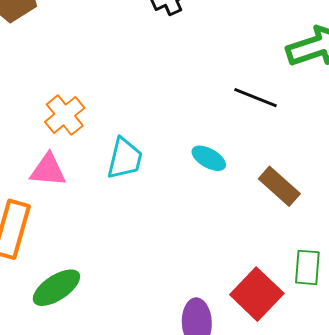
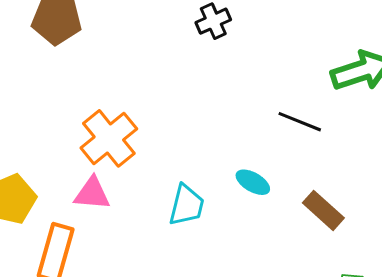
orange cross: (65, 115) -> (109, 138), size x1.4
cyan trapezoid: (125, 159) -> (186, 205), moved

